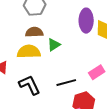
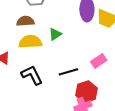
brown semicircle: (34, 32) -> (25, 21), moved

